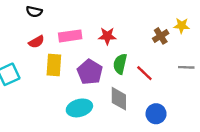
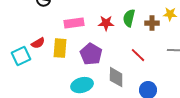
brown cross: (161, 36) -> (152, 23), turned 32
red semicircle: (36, 42) -> (38, 43), moved
green semicircle: (120, 64) -> (129, 18), moved

